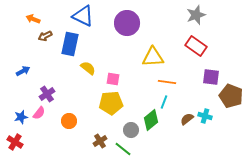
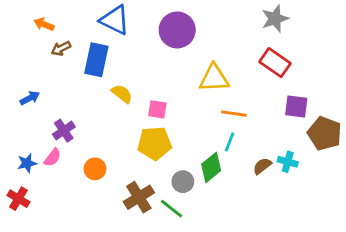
brown cross: (100, 141) -> (139, 197), size x1.5

